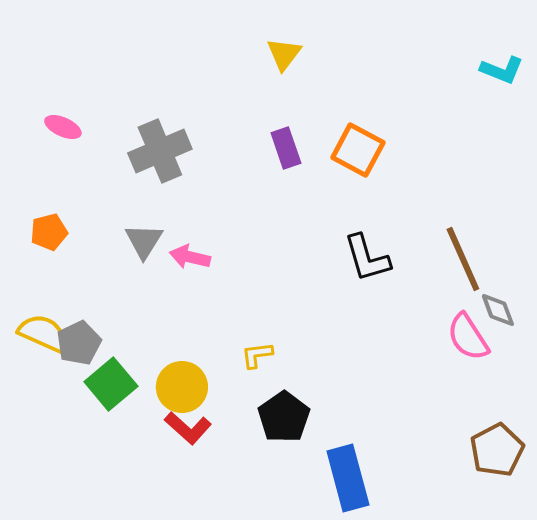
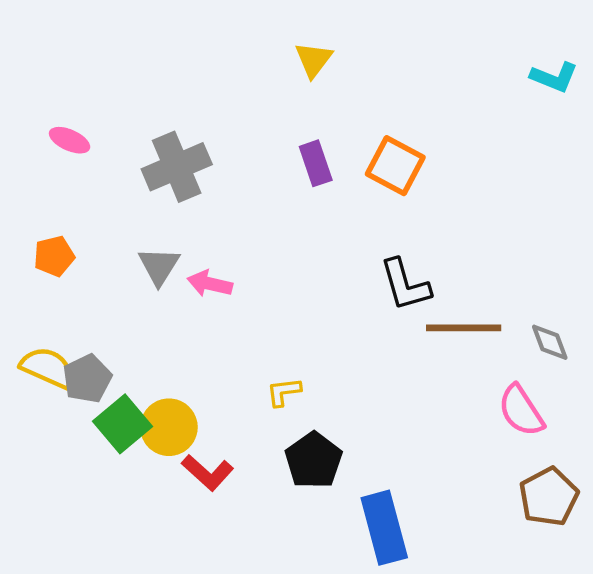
brown line: (463, 259) -> (464, 328), moved, turned -66
pink semicircle: (468, 337) -> (521, 411), moved
yellow circle: (182, 387) -> (169, 427), moved

